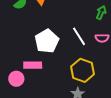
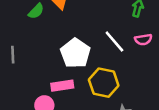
yellow hexagon: (83, 70) -> (104, 83), moved

